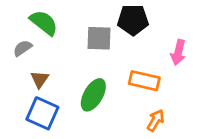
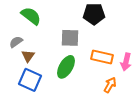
gray square: (99, 38) -> (70, 38), moved
gray semicircle: (23, 48) -> (16, 42), moved
pink arrow: (178, 52) -> (126, 62), moved

